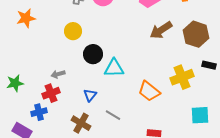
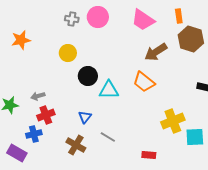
brown hexagon: (196, 34) -> (191, 39), moved
gray arrow: (58, 74) -> (38, 96), moved
yellow cross: (182, 77) -> (173, 121), moved
orange trapezoid: (149, 91) -> (144, 82), moved

